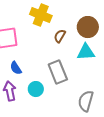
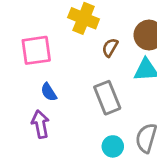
cyan circle: (36, 89) -> (113, 146), moved

